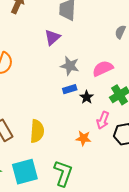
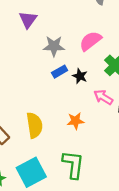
pink arrow: (103, 120) -> (103, 97), turned 114
orange star: (83, 138) -> (75, 121), moved

